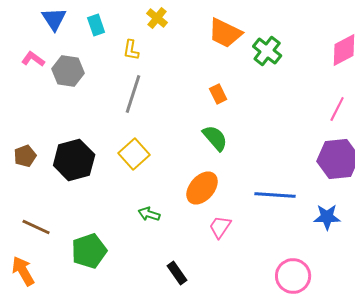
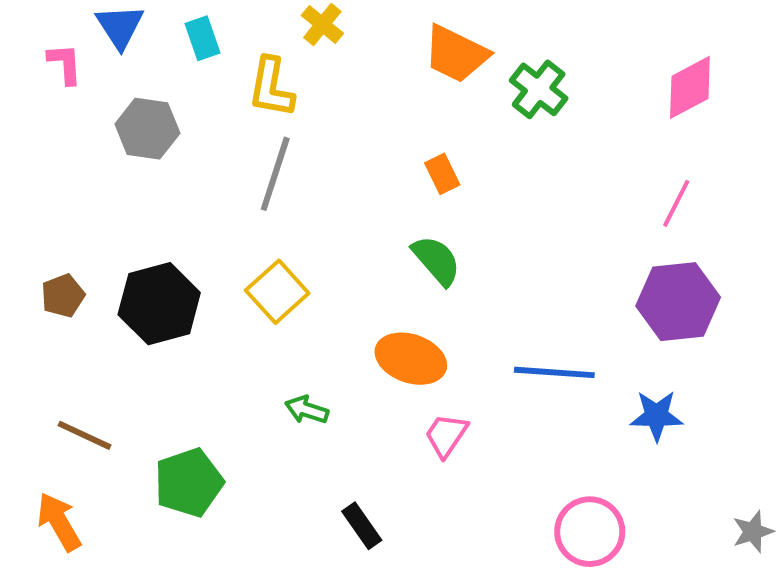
yellow L-shape: (131, 50) -> (271, 87), size x1.5
pink L-shape: (33, 59) -> (65, 64), moved, turned 50
orange ellipse: (202, 188) -> (411, 359), turned 68

